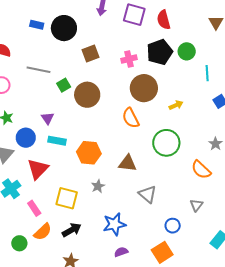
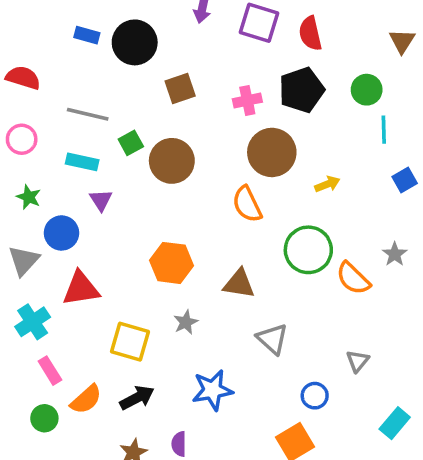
green circle: (187, 51) -> (367, 90), moved
cyan rectangle: (57, 141) -> (82, 162), moved
red triangle: (38, 169) -> (81, 289), turned 35
orange semicircle: (201, 170) -> (353, 278), moved
pink rectangle: (34, 208) -> (50, 371), moved
purple semicircle: (121, 252) -> (179, 444), moved, turned -72

